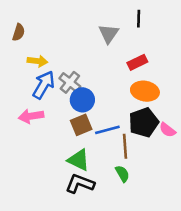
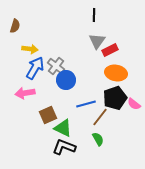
black line: (139, 19) -> (94, 15), moved
gray triangle: (109, 34) -> (97, 41), moved
brown square: (81, 125) -> (48, 115), moved
brown line: (125, 146) -> (100, 117), turned 42

